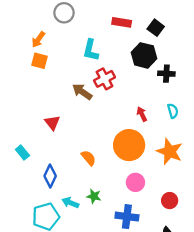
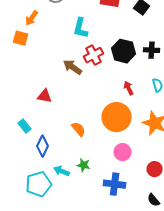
black hexagon: (144, 55) -> (124, 51), moved
orange square: (39, 61) -> (21, 38), moved
red triangle: (52, 123) -> (45, 96), turned -42
cyan rectangle: (22, 153) -> (25, 126), moved

